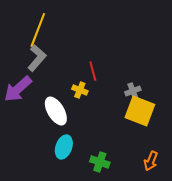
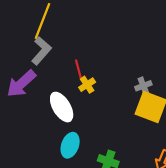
red line: (93, 71) -> (79, 70), moved
yellow cross: (80, 90) -> (87, 85), turned 35

